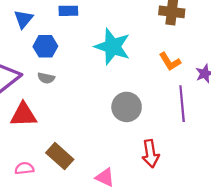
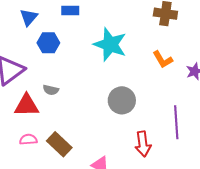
gray semicircle: (46, 78) -> (51, 90), moved
purple line: (182, 104) -> (176, 122), moved
pink semicircle: (24, 168) -> (28, 139), moved

